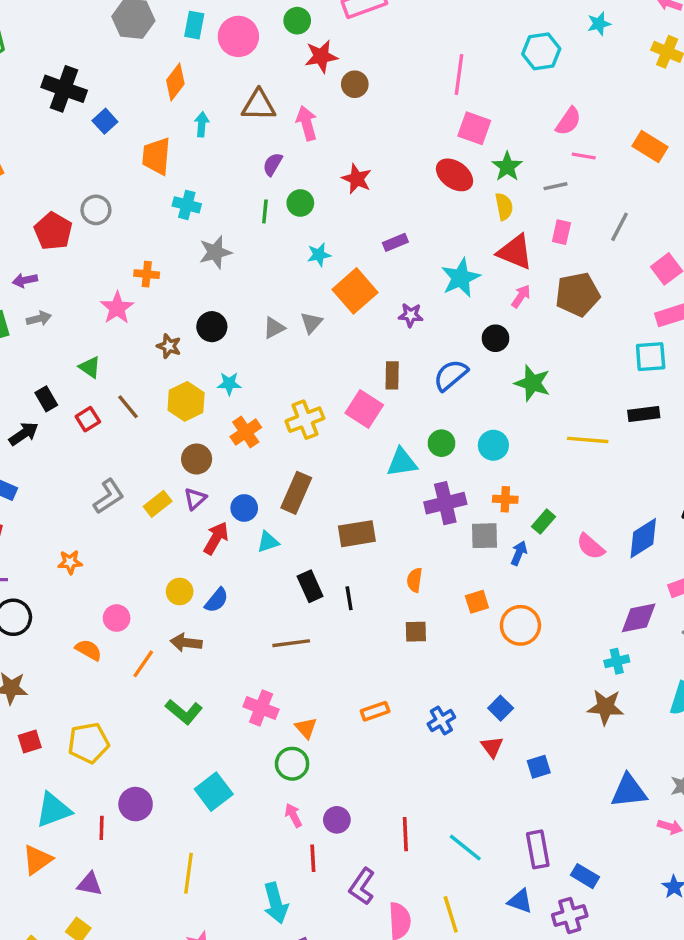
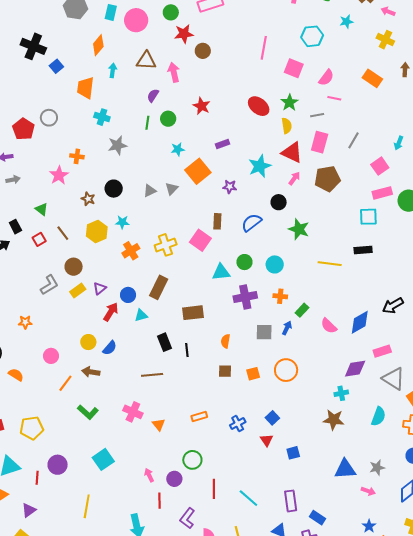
pink square: (474, 128) -> (294, 68), moved
orange rectangle: (650, 146) -> (372, 78), moved
pink rectangle: (561, 232) -> (320, 142), size x1.5
brown circle: (197, 459) -> (74, 267), moved
gray square: (485, 536) -> (264, 332), moved
orange square: (477, 602) -> (253, 374), moved
orange semicircle: (89, 650) -> (16, 375), moved
green circle: (292, 764) -> (192, 460), moved
purple triangle: (90, 884) -> (29, 510), turned -49

